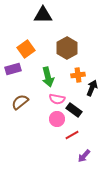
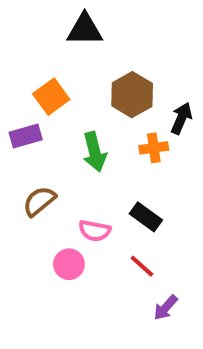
black arrow: (92, 88) -> (181, 118), moved
pink semicircle: (57, 99) -> (95, 231), moved
pink circle: (57, 119) -> (69, 264), moved
red line: (72, 135) -> (142, 266), turned 72

